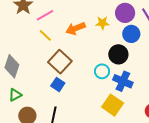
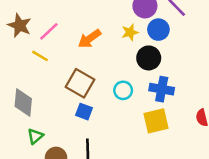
yellow star: (102, 23) -> (130, 32), moved
yellow line: (45, 35) -> (40, 56), moved
cyan circle: (102, 71) -> (123, 90), moved
yellow square: (113, 105) -> (156, 121), turned -35

